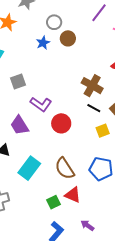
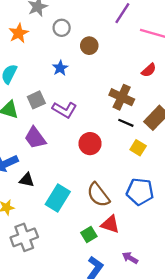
gray circle: (54, 22) -> (62, 28), moved
blue star: (43, 43) -> (60, 68), moved
purple L-shape: (41, 104) -> (64, 110), moved
purple trapezoid: (19, 125) -> (35, 138), moved
yellow square: (103, 131) -> (138, 148), turned -32

